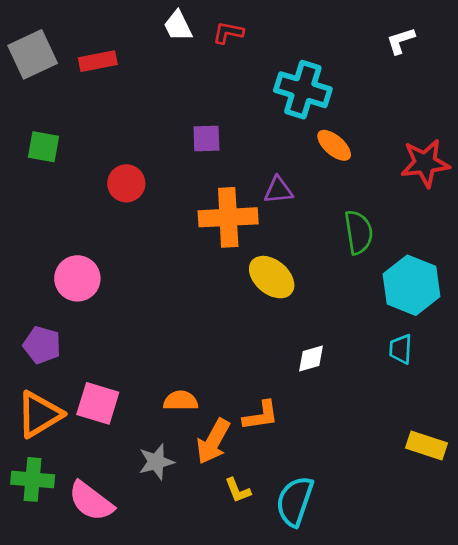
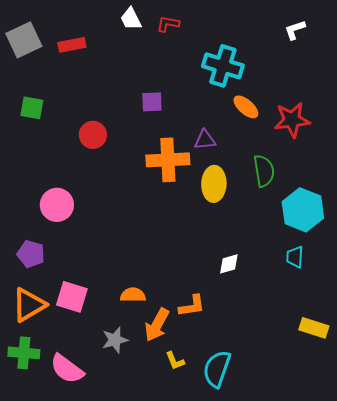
red star: (425, 163) -> (292, 120), moved
yellow ellipse: (272, 277) -> (214, 184), moved, turned 52

